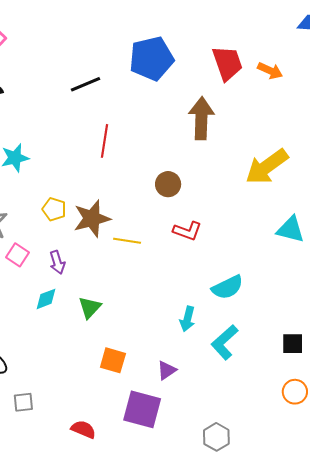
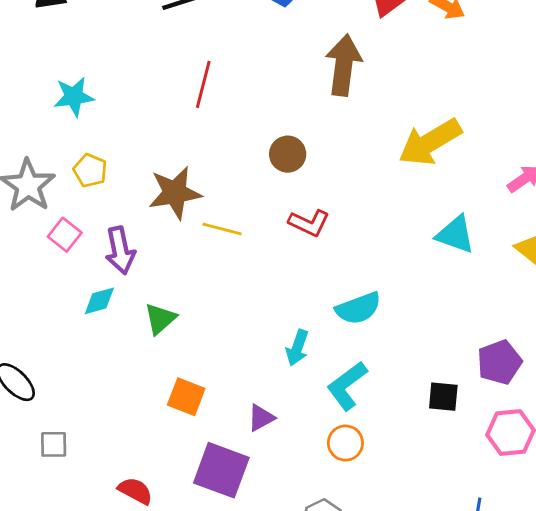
yellow pentagon: (54, 209) -> (90, 170), moved
purple arrow: (57, 262) -> (120, 250), size x1.4
orange circle: (295, 392) -> (345, 443), moved

